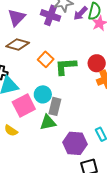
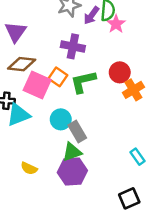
purple cross: (51, 15) -> (73, 46), moved
pink square: (24, 106) -> (37, 85), moved, turned -30
gray rectangle: (55, 106) -> (77, 132), turned -36
purple hexagon: (75, 143) -> (72, 172), moved

